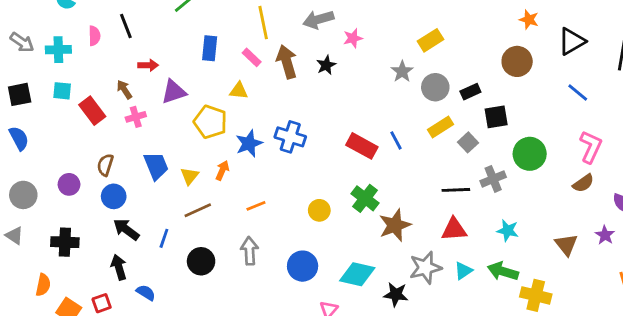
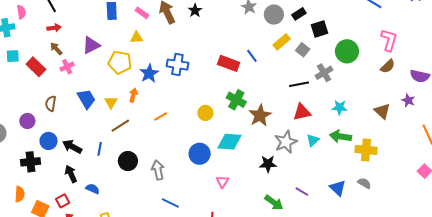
pink semicircle: (94, 36) -> (21, 12), moved
red arrow: (148, 65) -> (54, 28), moved
blue circle: (114, 196) -> (48, 141), moved
gray arrow: (250, 251) -> (158, 170), moved
cyan diamond: (357, 274) -> (229, 142), moved

